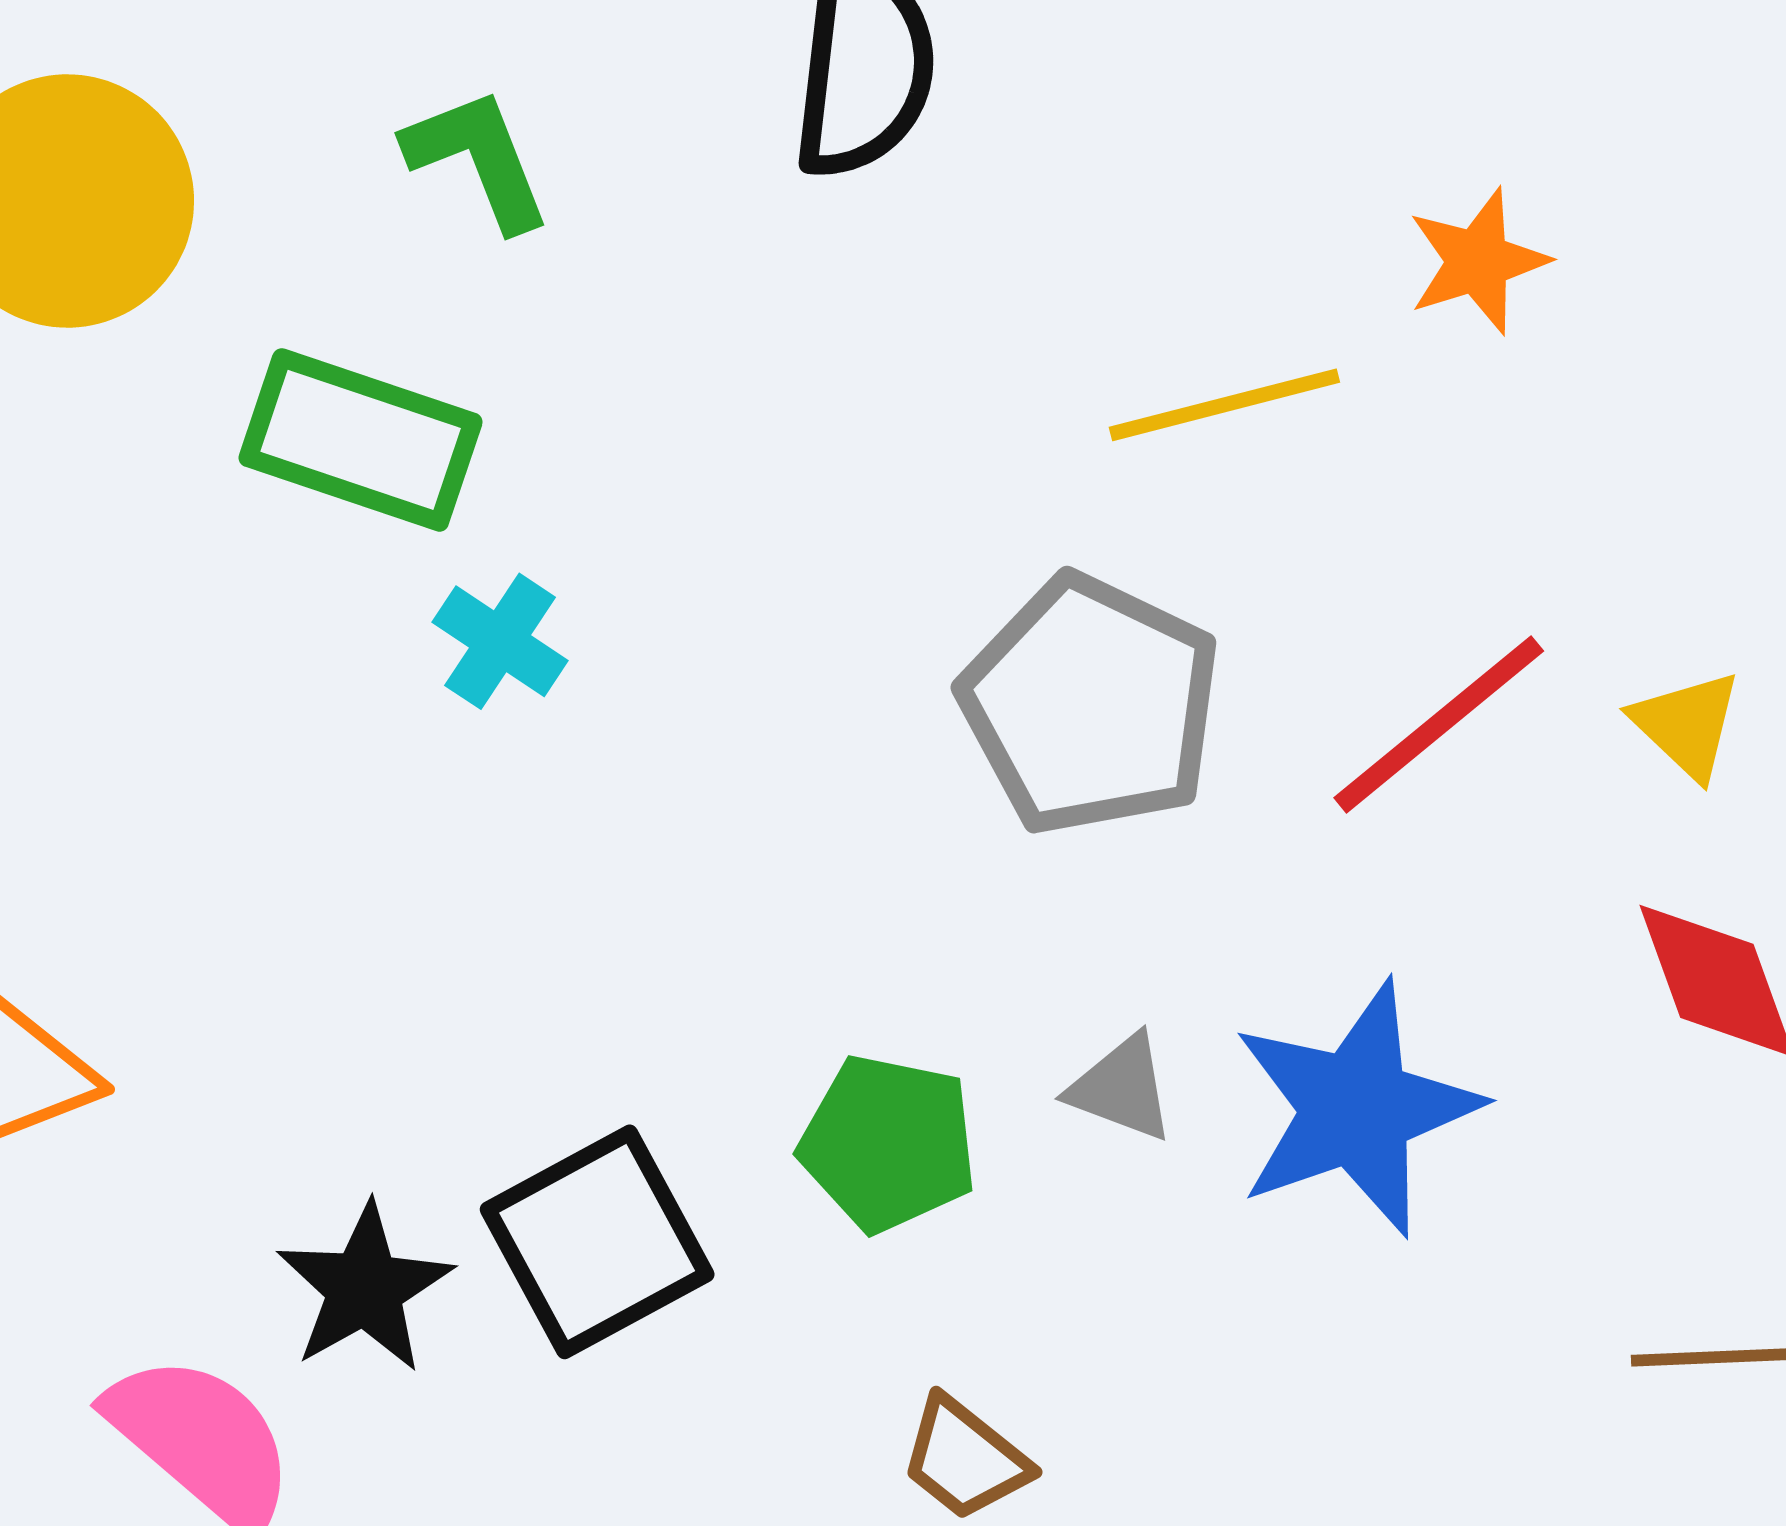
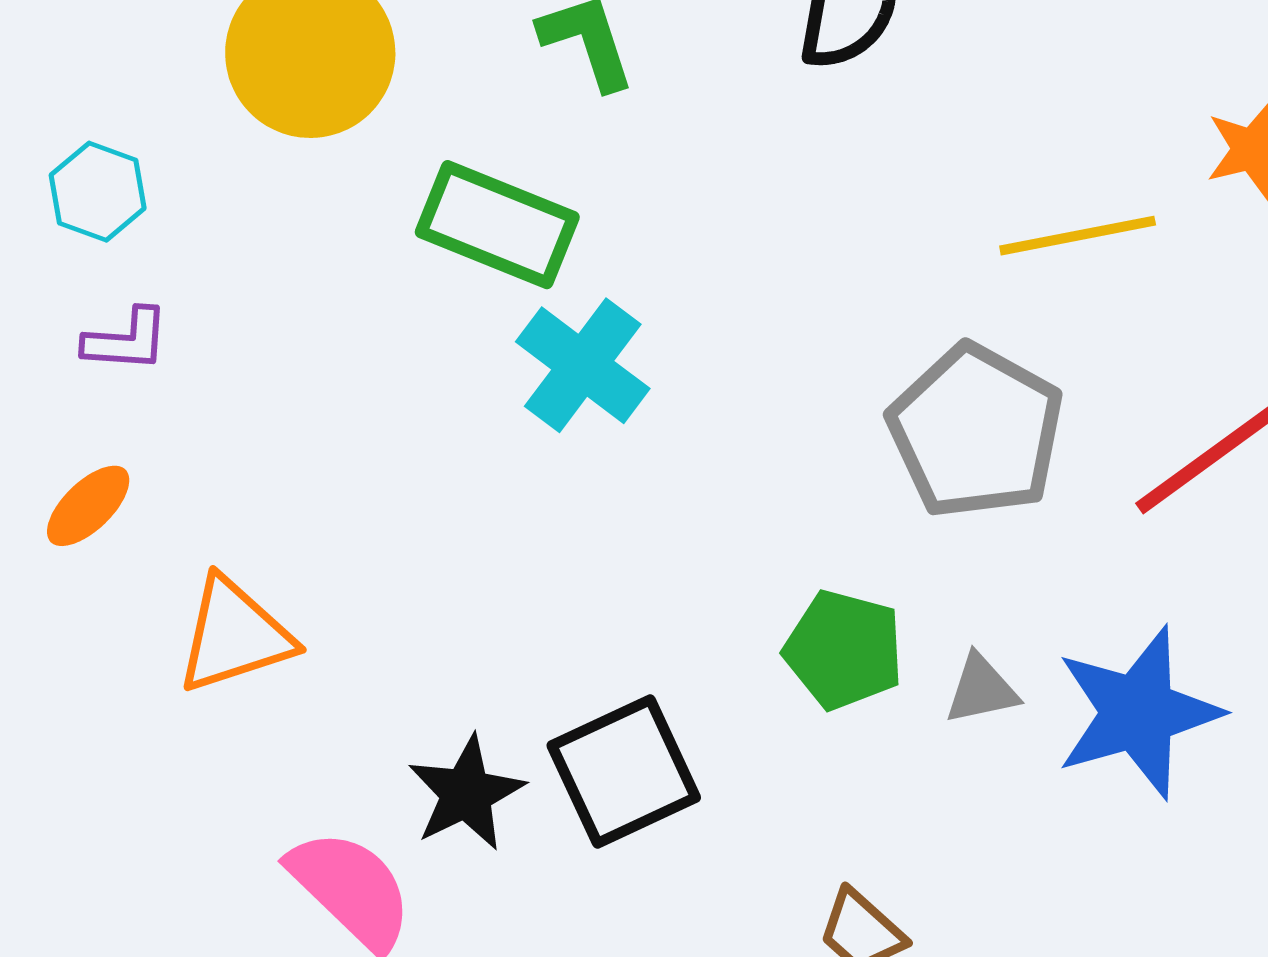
cyan cross: (500, 641) -> (583, 365), size x1.5
gray triangle: (1122, 1088) -> (981, 689), turned -36
green pentagon: (888, 1143) -> (844, 650), moved

